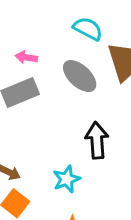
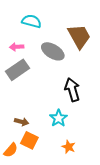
cyan semicircle: (88, 29) -> (32, 21), moved

